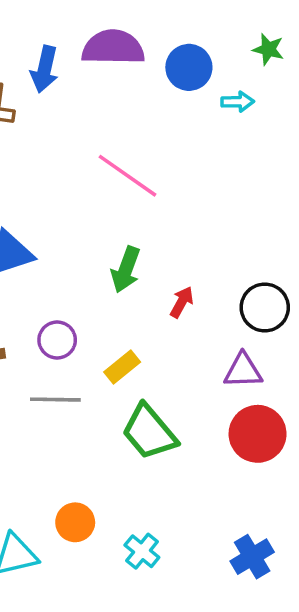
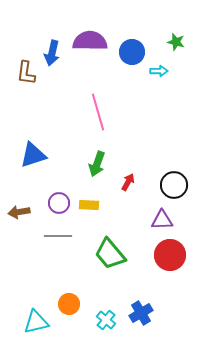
pink line: (128, 176) -> (98, 112), turned 39
yellow rectangle: (122, 367) -> (89, 205), moved, turned 42
blue cross: (252, 557) -> (141, 313), moved

